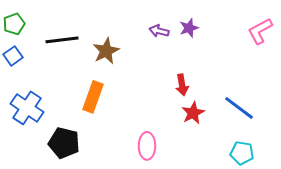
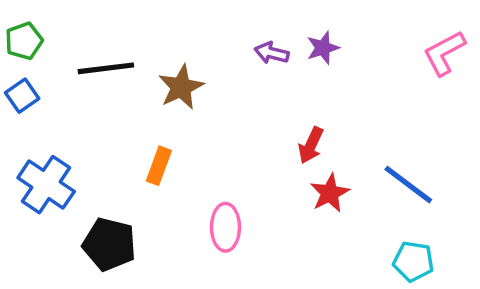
red arrow: (182, 85) -> (311, 145), turned 35
orange rectangle: (93, 97) -> (159, 166), size x0.7
pink ellipse: (147, 146) -> (225, 227), moved

